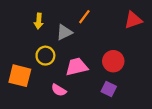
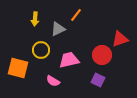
red triangle: (133, 20) -> (120, 39), moved

